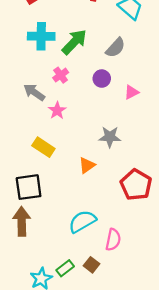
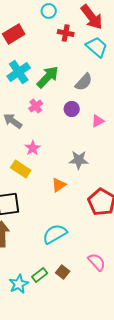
cyan cross: (41, 36) -> (19, 72), turned -35
pink star: (57, 111) -> (33, 148), moved
pink semicircle: (113, 240) -> (97, 262), moved, turned -54

